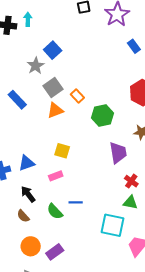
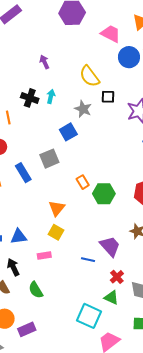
gray star: (36, 66) -> (83, 109), moved, turned -30
gray square: (53, 87) -> (49, 159), moved
orange triangle: (55, 110) -> (57, 208), moved, turned -42
green hexagon: (102, 116) -> (104, 194), moved
purple trapezoid: (118, 153) -> (110, 246), turned -45
blue line: (76, 202) -> (88, 260), moved

